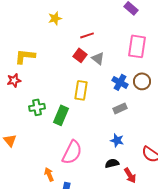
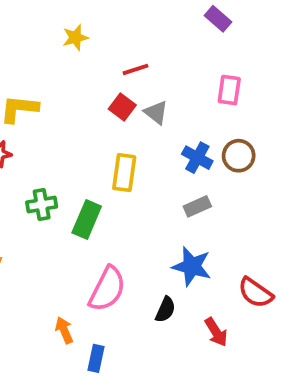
pink rectangle: (137, 46) -> (229, 90), size x0.7
blue star: (117, 140) -> (192, 266), size x1.5
black semicircle: (112, 163) -> (165, 310), moved, turned 128

